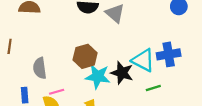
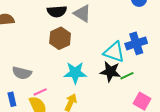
brown hexagon: (85, 56) -> (60, 38), moved
gray semicircle: (40, 68) -> (22, 73), turned -60
black star: (122, 73) -> (110, 72), moved

